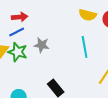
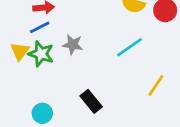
cyan line: (85, 47) -> (129, 47), turned 65

